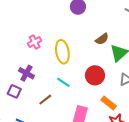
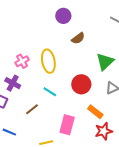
brown semicircle: (102, 39) -> (78, 38), moved
pink cross: (35, 42) -> (22, 61), moved

